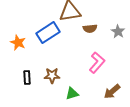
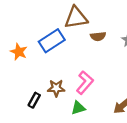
pink L-shape: (97, 63) -> (85, 83), moved
black rectangle: (27, 78) -> (34, 100), moved, turned 32

